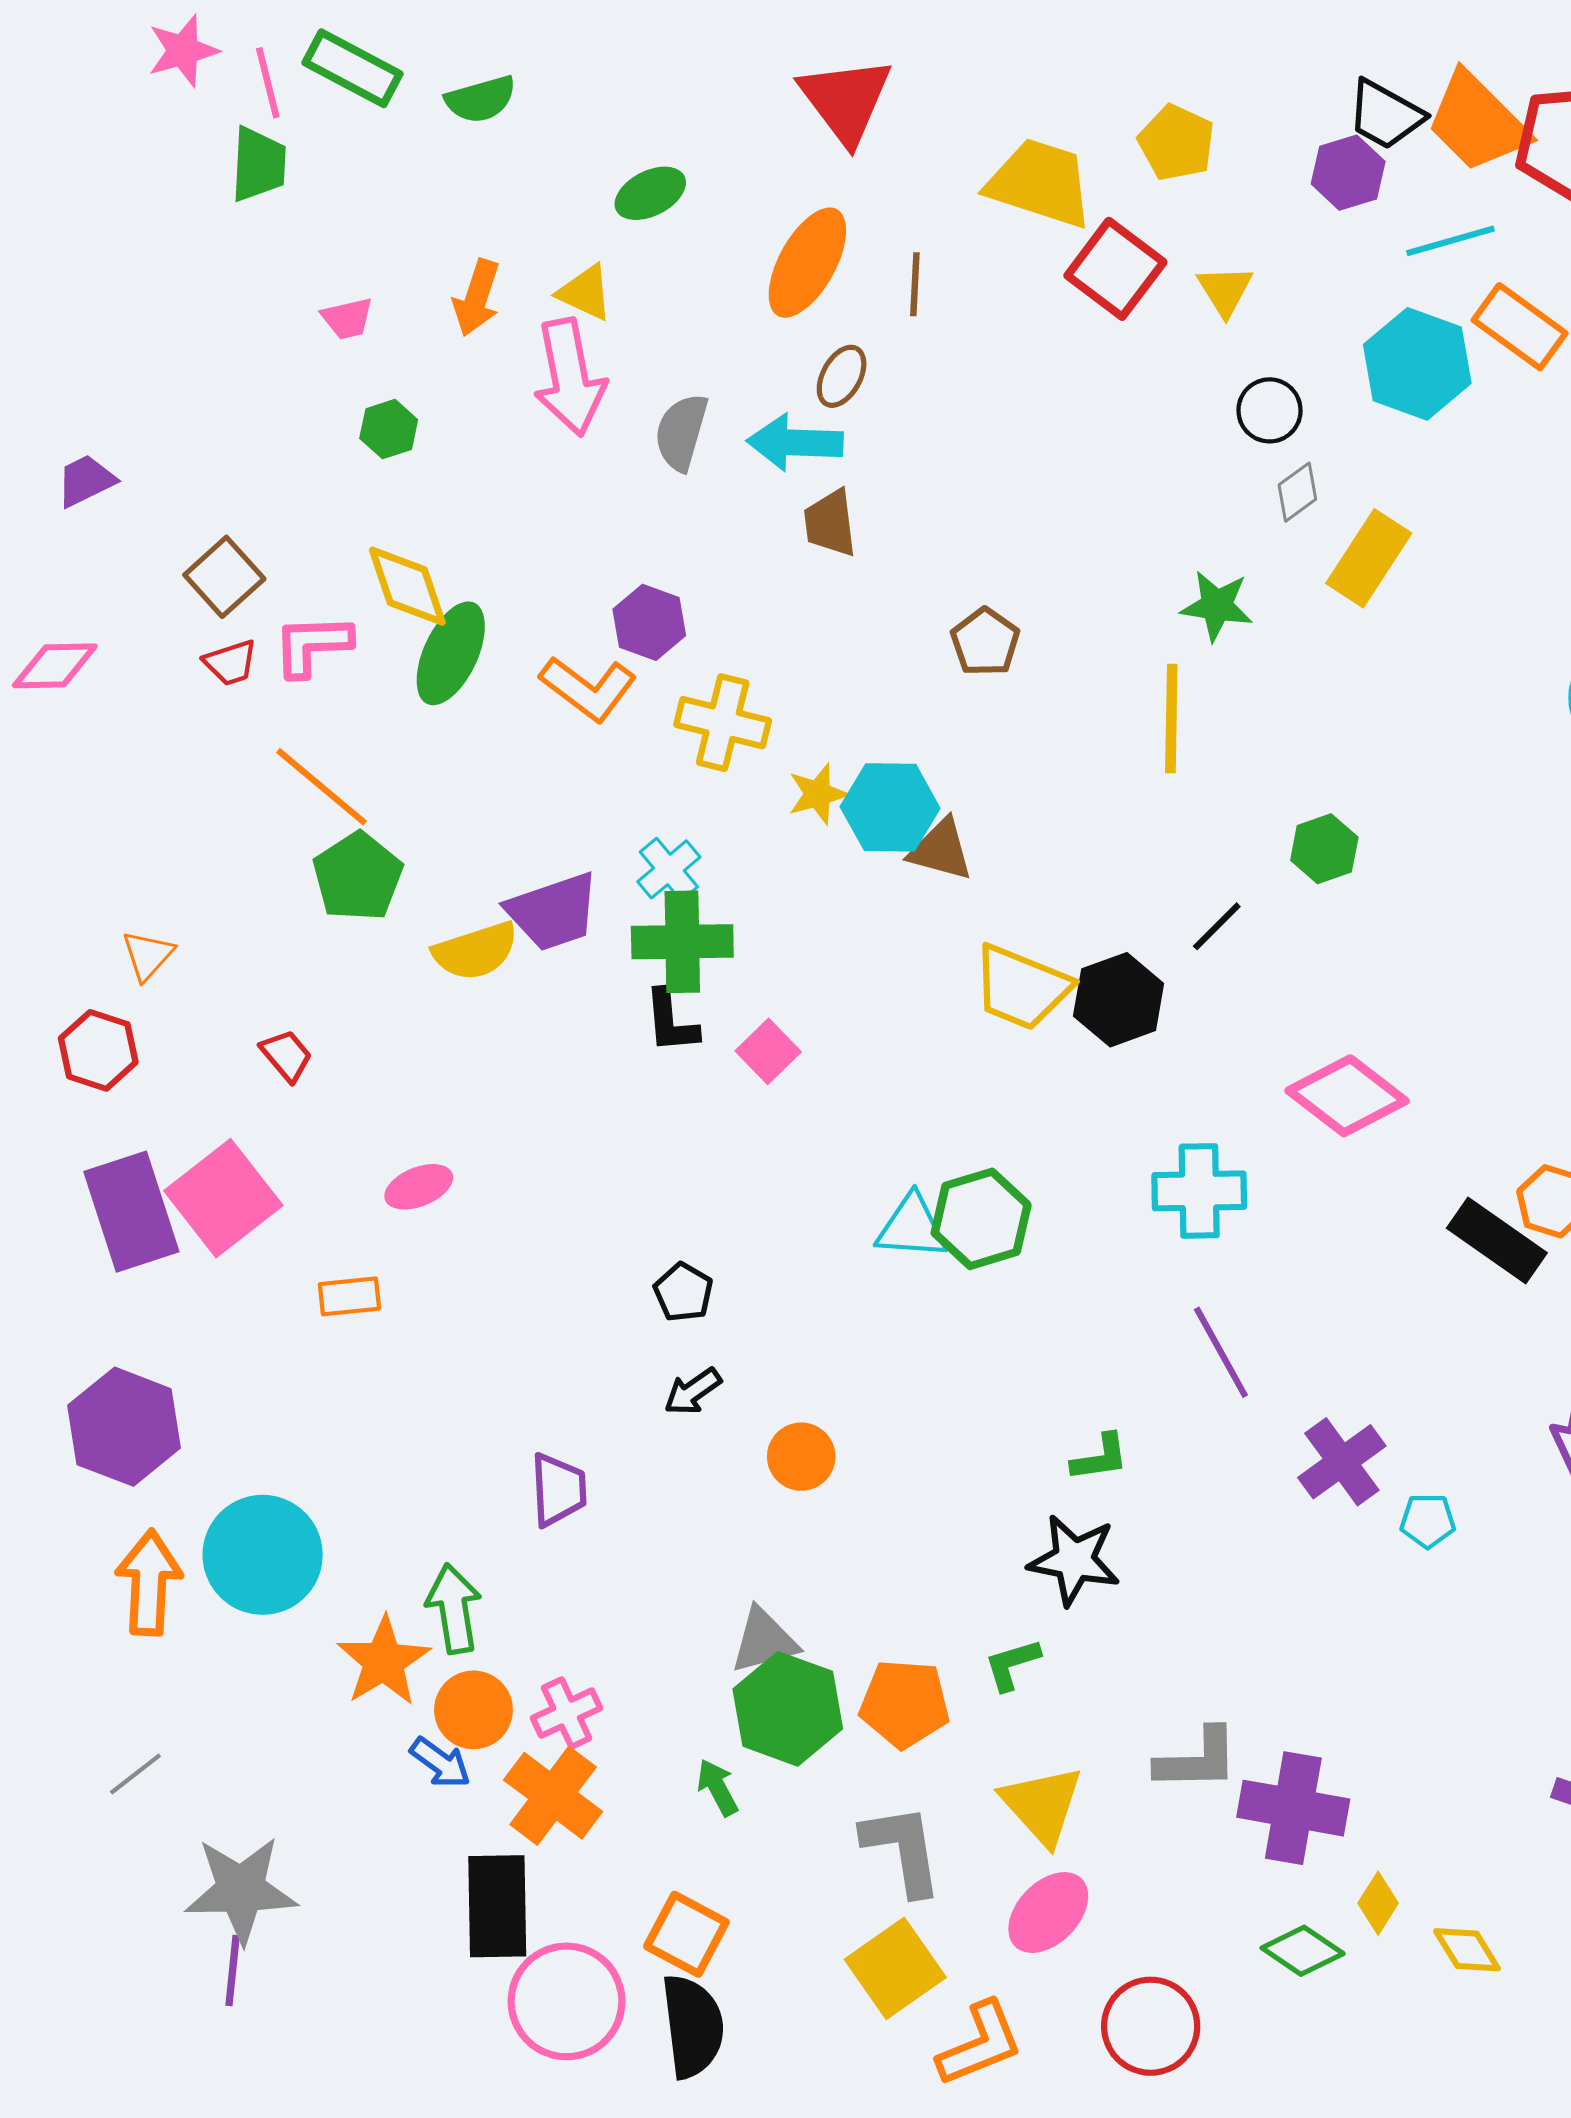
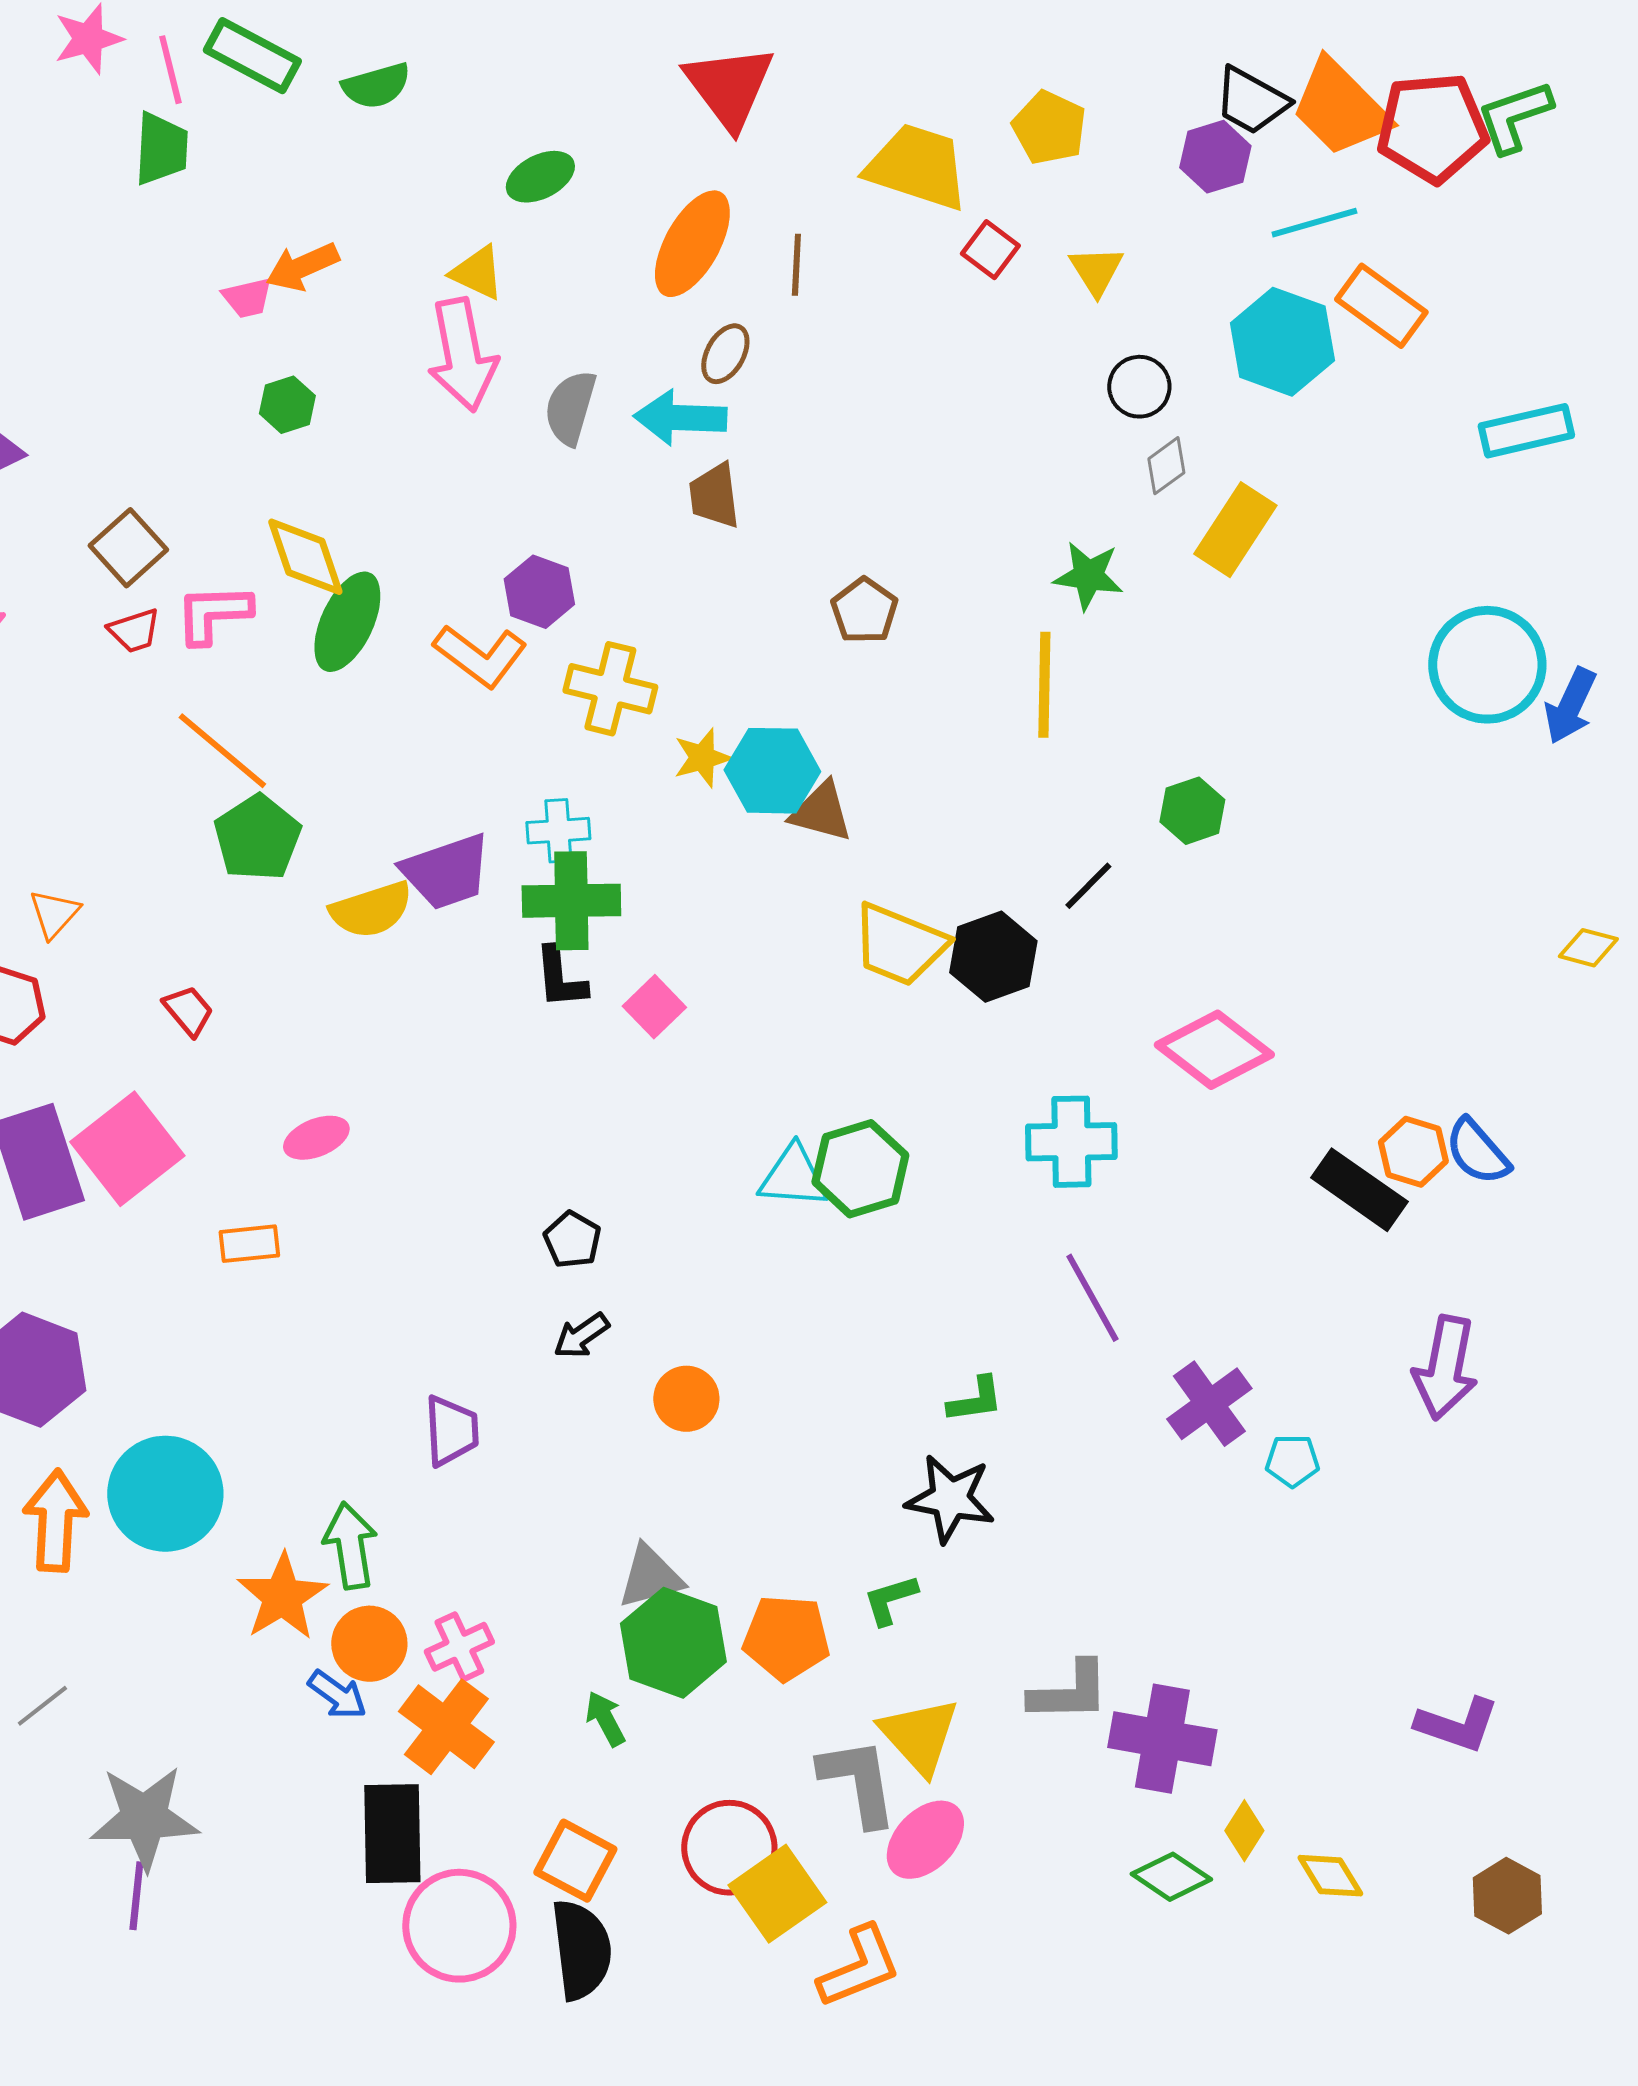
red square: (1115, 269) -> (990, 250), size x0.6
orange arrow: (477, 298) -> (302, 267), moved, turned 48
cyan cross: (669, 869) -> (558, 831), turned 36
gray L-shape: (903, 1849) -> (858, 1782), moved
red circle: (1151, 2026) -> (729, 1848), moved

